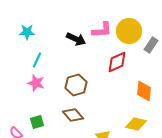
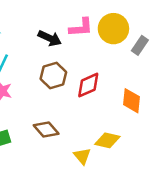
red diamond: (117, 62) -> (88, 85), moved
brown hexagon: (76, 85) -> (53, 75), moved
yellow diamond: (136, 124) -> (107, 140), moved

